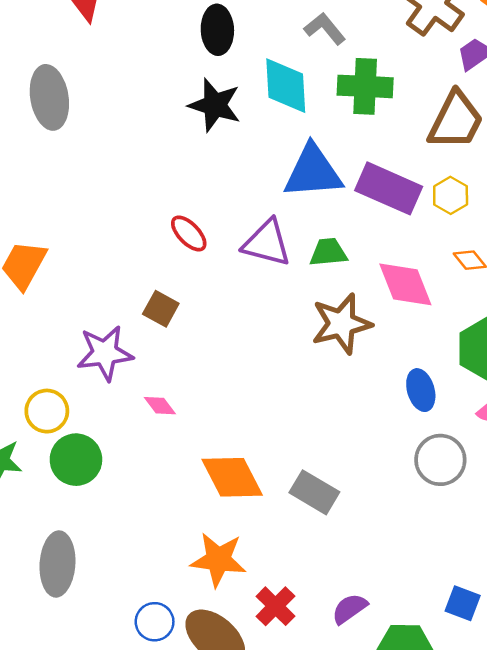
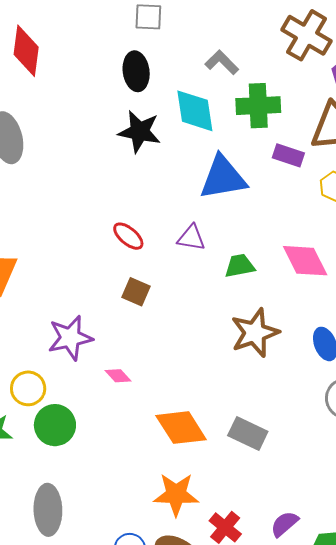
purple rectangle: (389, 188) -> (288, 155), moved, size x0.6
purple triangle: (267, 243) -> (191, 238), size x0.7
green trapezoid: (328, 252) -> (240, 266), moved
brown square: (161, 309) -> (136, 292), moved
brown star: (341, 324) -> (255, 333), moved

